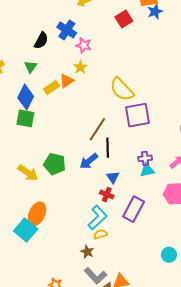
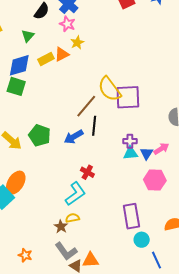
pink star: (84, 45) -> (67, 24), moved
yellow semicircle: (122, 89) -> (109, 89), moved
blue diamond: (26, 97) -> (19, 65), turned 40
blue triangle: (113, 177) -> (147, 153), moved
purple rectangle: (134, 209) -> (131, 216), moved, turned -45
yellow semicircle: (100, 234) -> (72, 218), moved

